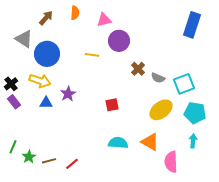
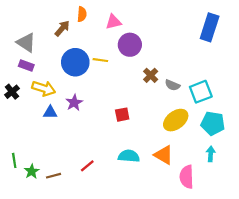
brown arrow: (46, 18) -> (62, 28), moved
blue circle: (47, 54) -> (75, 62), moved
purple rectangle: (14, 102) -> (26, 65), moved, turned -32
green line: (13, 147) -> (14, 160), turned -32
red line: (72, 164) -> (87, 166), moved

